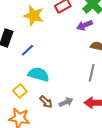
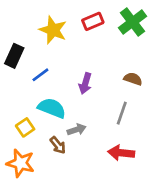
purple arrow: (85, 25) -> (85, 83), moved, turned -56
gray arrow: (66, 102) -> (77, 130), moved

